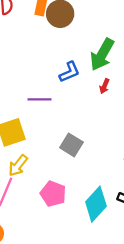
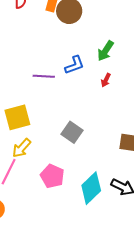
green arrow: (102, 54) -> (105, 51), size x0.7
purple line: (39, 99) -> (44, 76), moved

